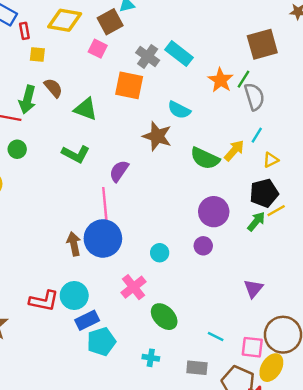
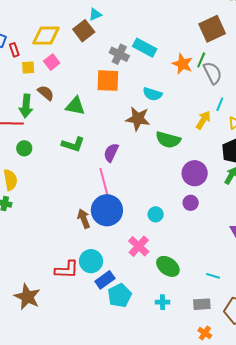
pink square: (98, 49) -> (52, 62), moved, turned 35
green semicircle: (205, 158) -> (168, 140), moved

